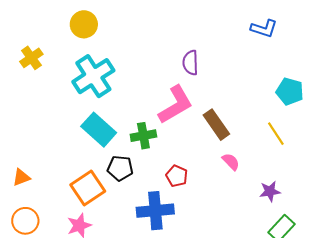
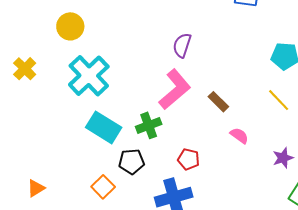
purple semicircle: (190, 63) -> (182, 45), turned 30
brown rectangle: (216, 125) -> (218, 102), size x0.7
orange square: (88, 188) -> (103, 187), size x0.7

